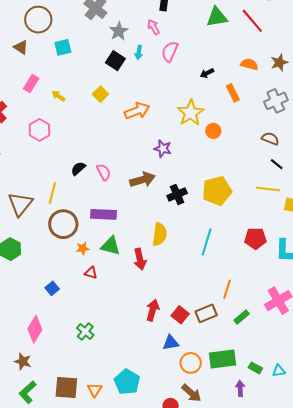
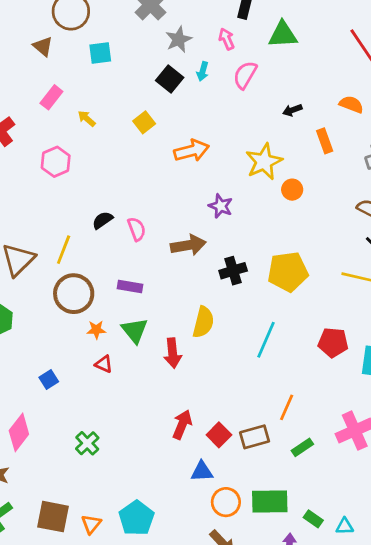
green triangle: (217, 17) -> (283, 35), moved
purple rectangle: (104, 214) -> (130, 286), size x0.7
green triangle: (110, 246) -> (135, 330), turned 30

